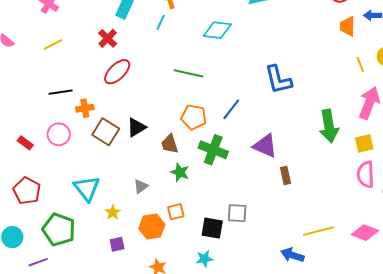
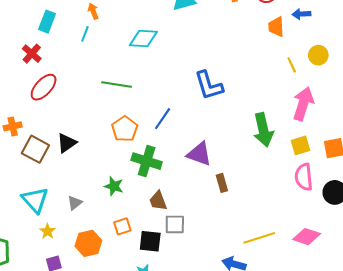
orange pentagon: (194, 117) -> (125, 129), turned 30
brown trapezoid: (170, 144) -> (158, 201), moved
cyan triangle: (87, 188) -> (35, 200), moved
orange square: (176, 212) -> (122, 226), moved

